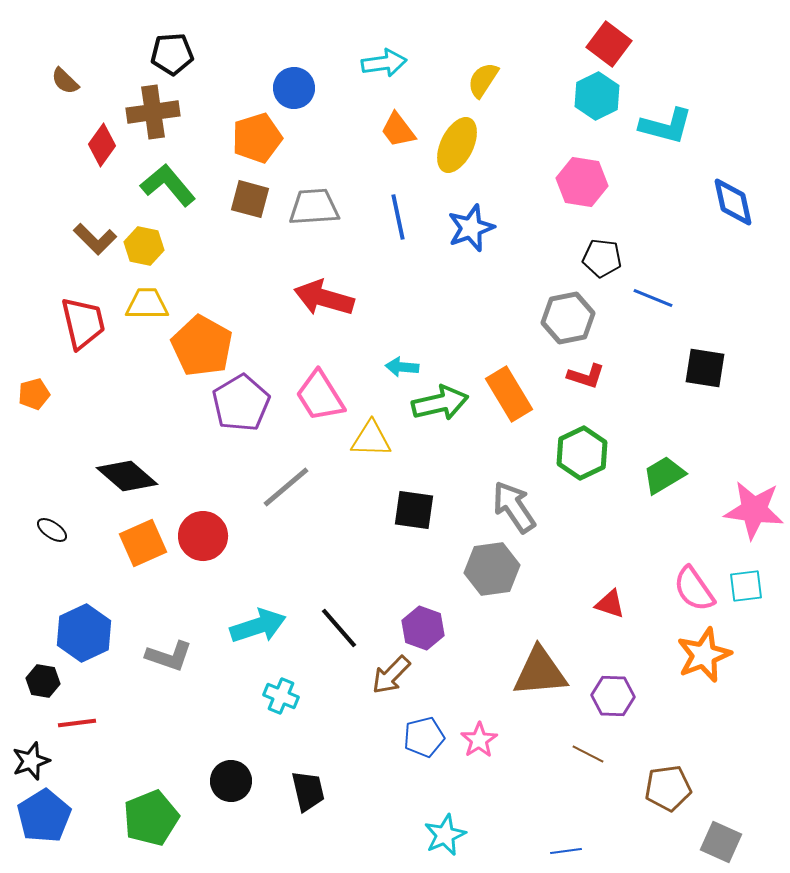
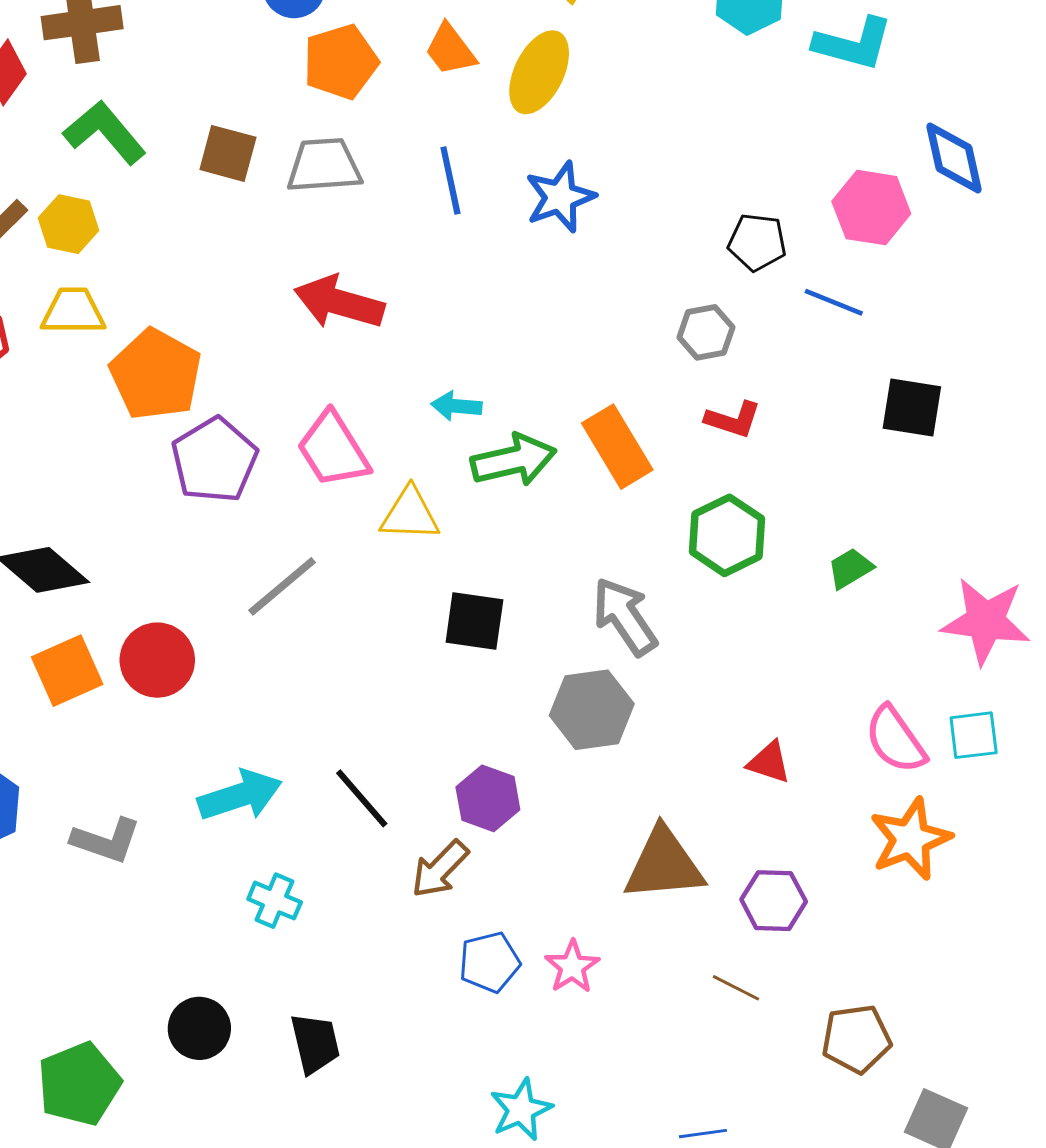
orange pentagon: (257, 138) -> (341, 62), moved
pink hexagon: (582, 182) -> (871, 208), moved
gray hexagon: (568, 318) -> (706, 332), size x0.7
green trapezoid: (664, 475) -> (850, 568), size x0.7

